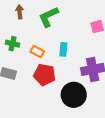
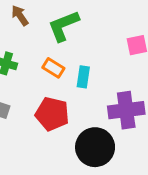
brown arrow: (20, 12) -> (20, 16), turned -32
orange rectangle: (37, 51) -> (53, 68), moved

